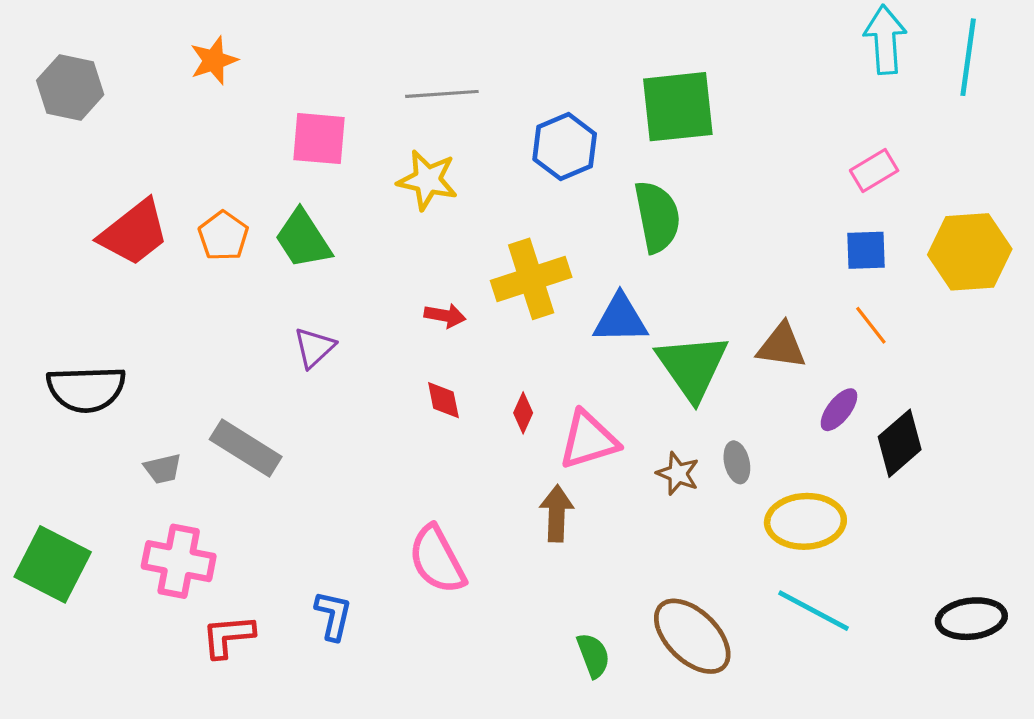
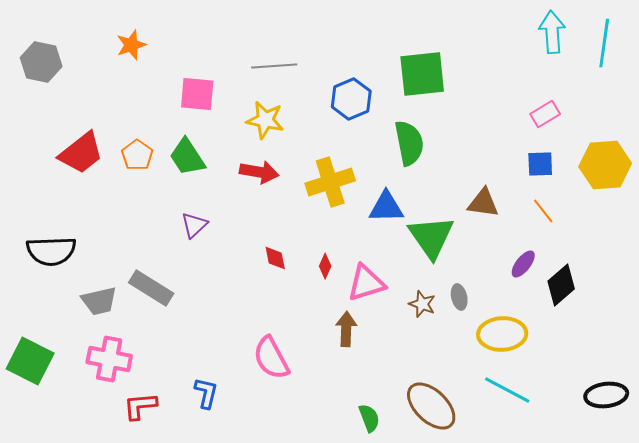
red arrow: (445, 316) -> (259, 172), moved, size x1.5
brown triangle: (782, 346) -> (483, 203), moved
gray trapezoid: (163, 469) -> (99, 301), size x1.5

